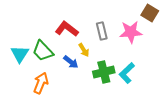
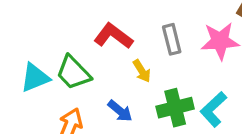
cyan triangle: (20, 54) -> (35, 78), turned 36
blue arrow: (71, 62) -> (120, 111), moved

